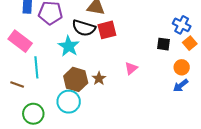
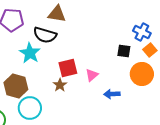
red square: (107, 30) -> (68, 68), moved
orange circle: (182, 67) -> (142, 74), size x1.5
brown hexagon: (76, 79) -> (16, 86), moved
blue arrow: (181, 85) -> (112, 94), moved, turned 35

